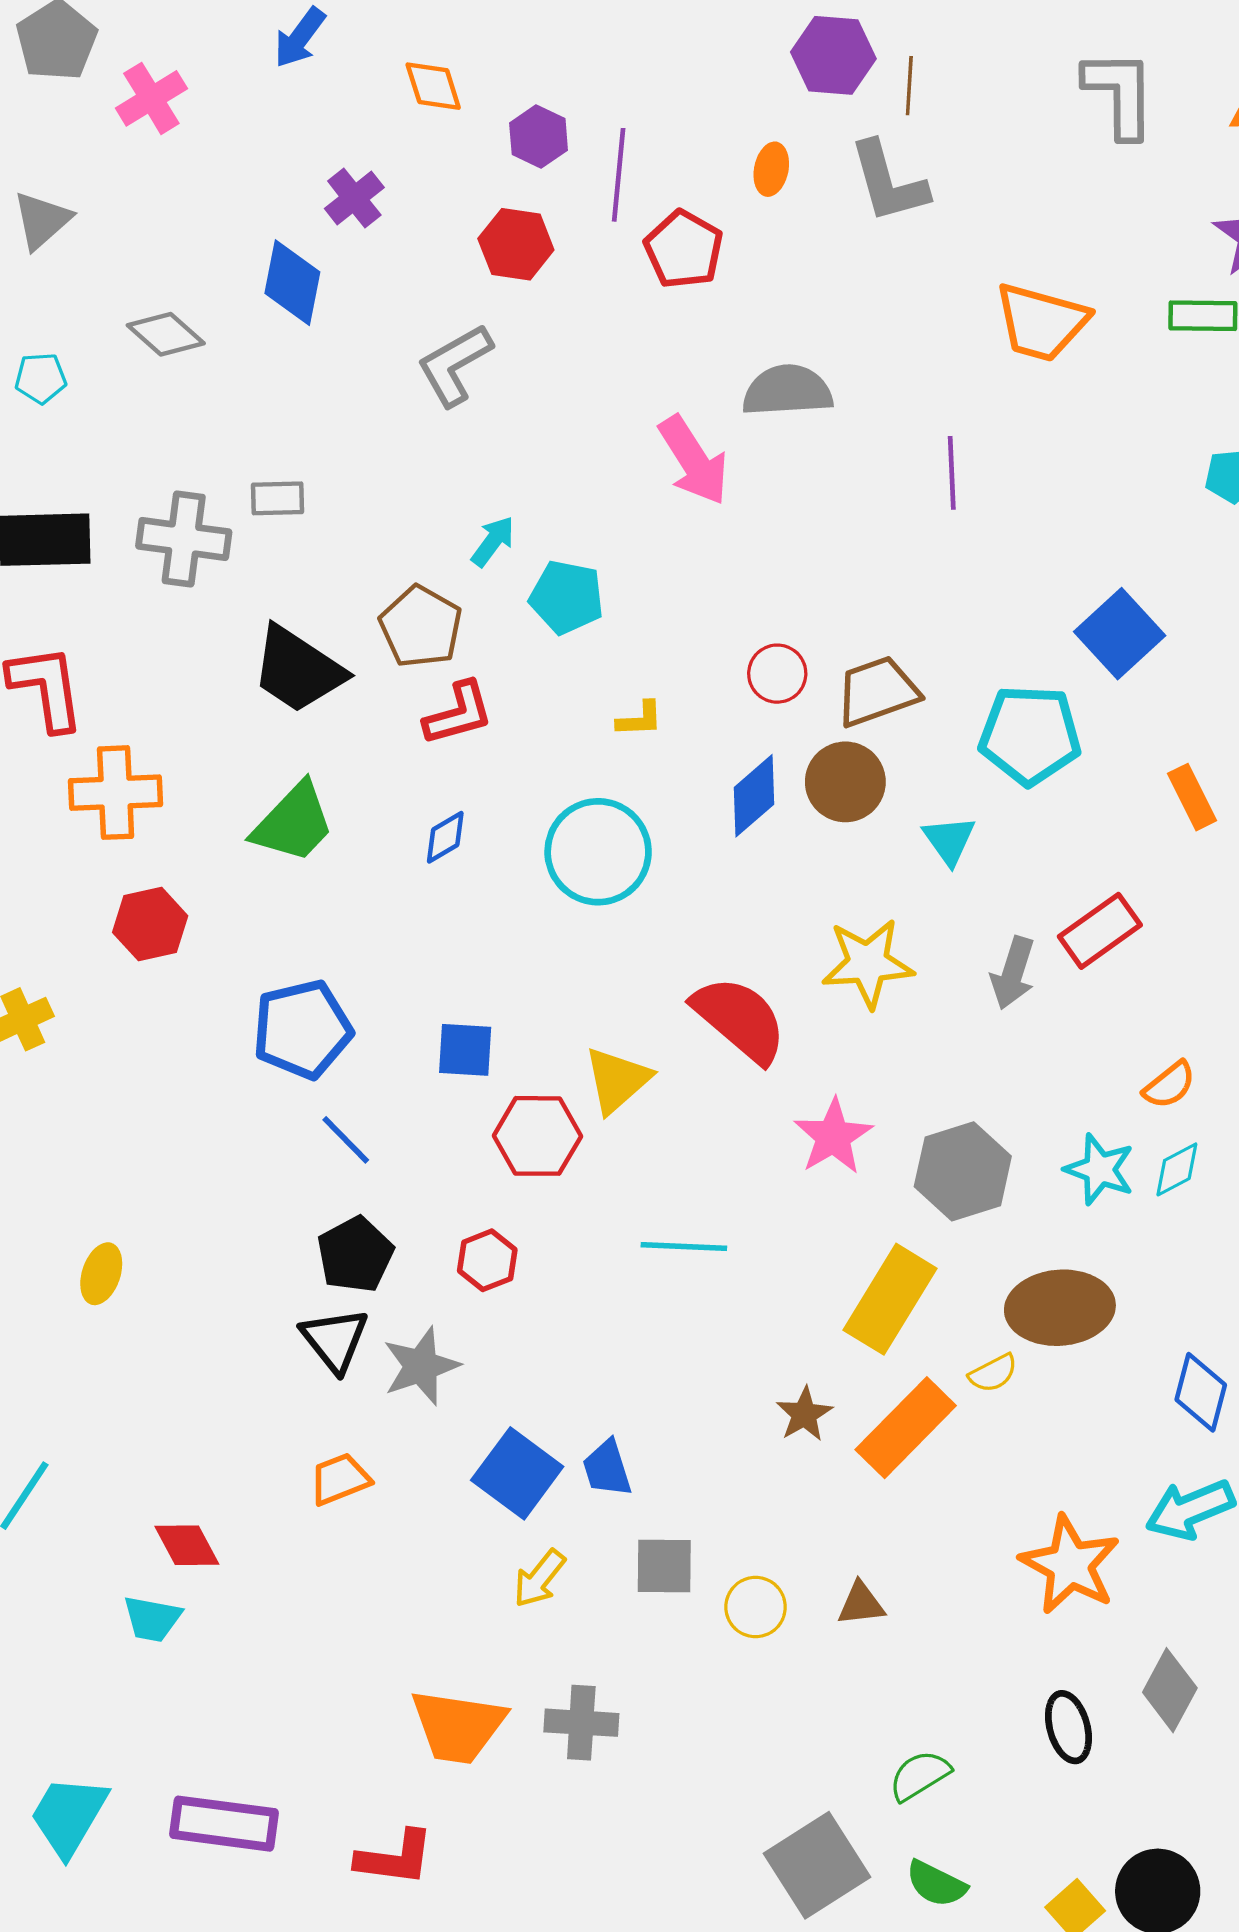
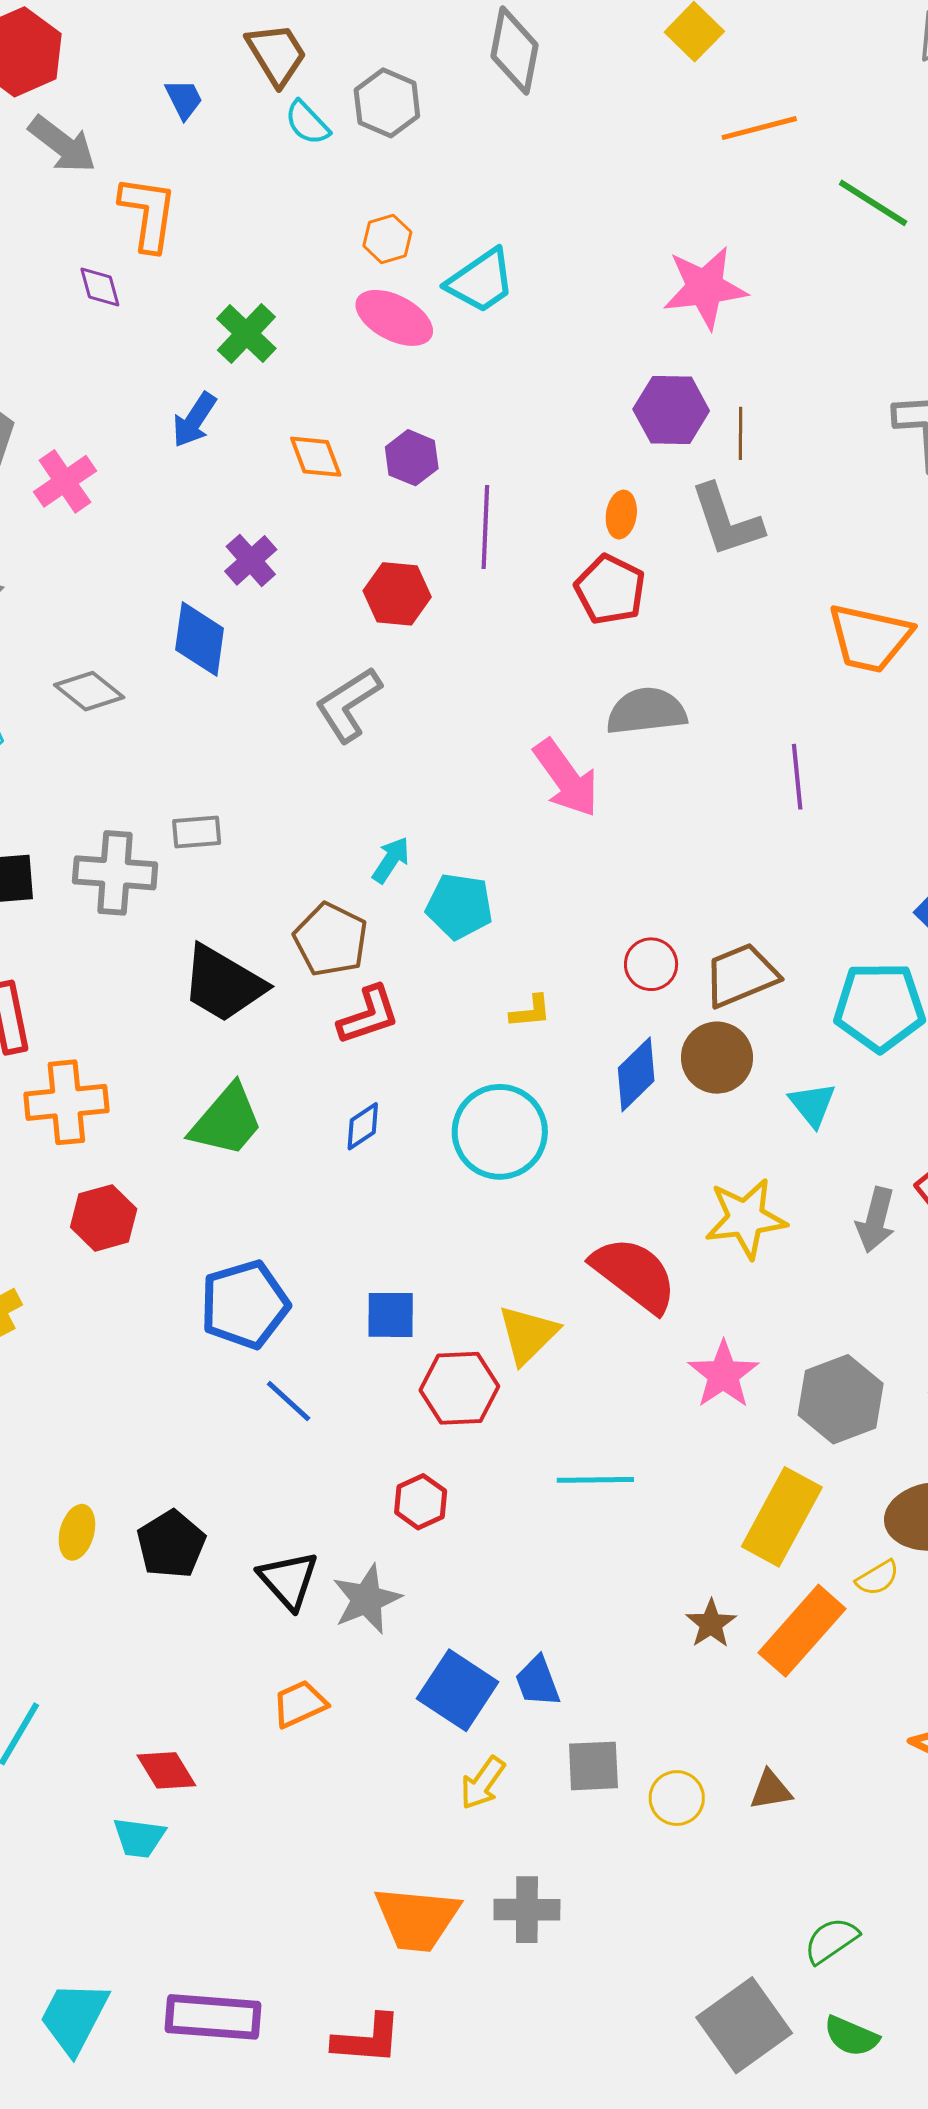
purple hexagon: (539, 137) -> (412, 458), moved
red pentagon: (684, 249) -> (610, 590), moved
black pentagon: (355, 1255) -> (171, 1544), moved

